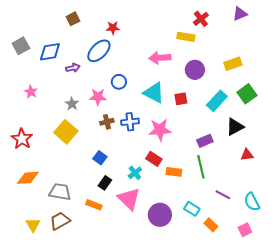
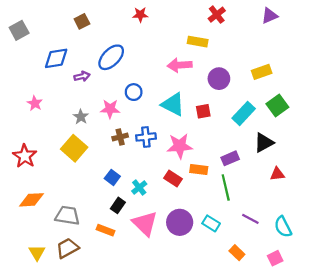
red cross: (201, 19) -> (217, 15), moved
red star: (113, 28) -> (140, 15), moved
yellow rectangle: (186, 37) -> (198, 42), moved
gray square: (21, 46) -> (19, 30), moved
orange rectangle: (174, 172) -> (199, 170), moved
cyan cross: (135, 173) -> (139, 188), moved
cyan rectangle: (192, 209) -> (211, 223), moved
purple circle: (160, 215) -> (180, 222), moved

